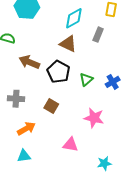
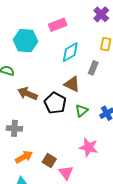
brown triangle: (68, 44) -> (72, 84), moved
brown square: (51, 106) -> (49, 161), moved
pink triangle: (70, 145) -> (66, 173), turned 42

